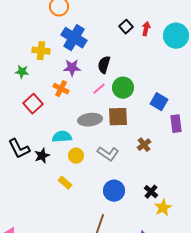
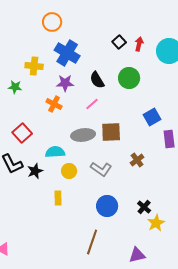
black semicircle: (104, 65) -> (97, 80), turned -48
green circle: (123, 88) -> (129, 78), moved
blue square: (159, 102) -> (152, 117), turned 30
red square: (33, 104) -> (22, 133), moved
yellow rectangle: (65, 183) -> (58, 198), turned 48

